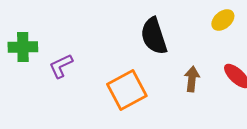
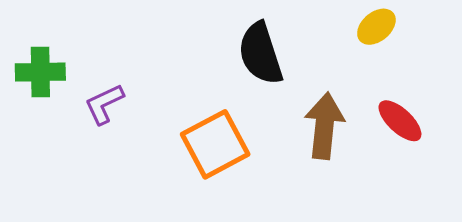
brown arrow: (192, 79) -> (324, 126), size x1.5

